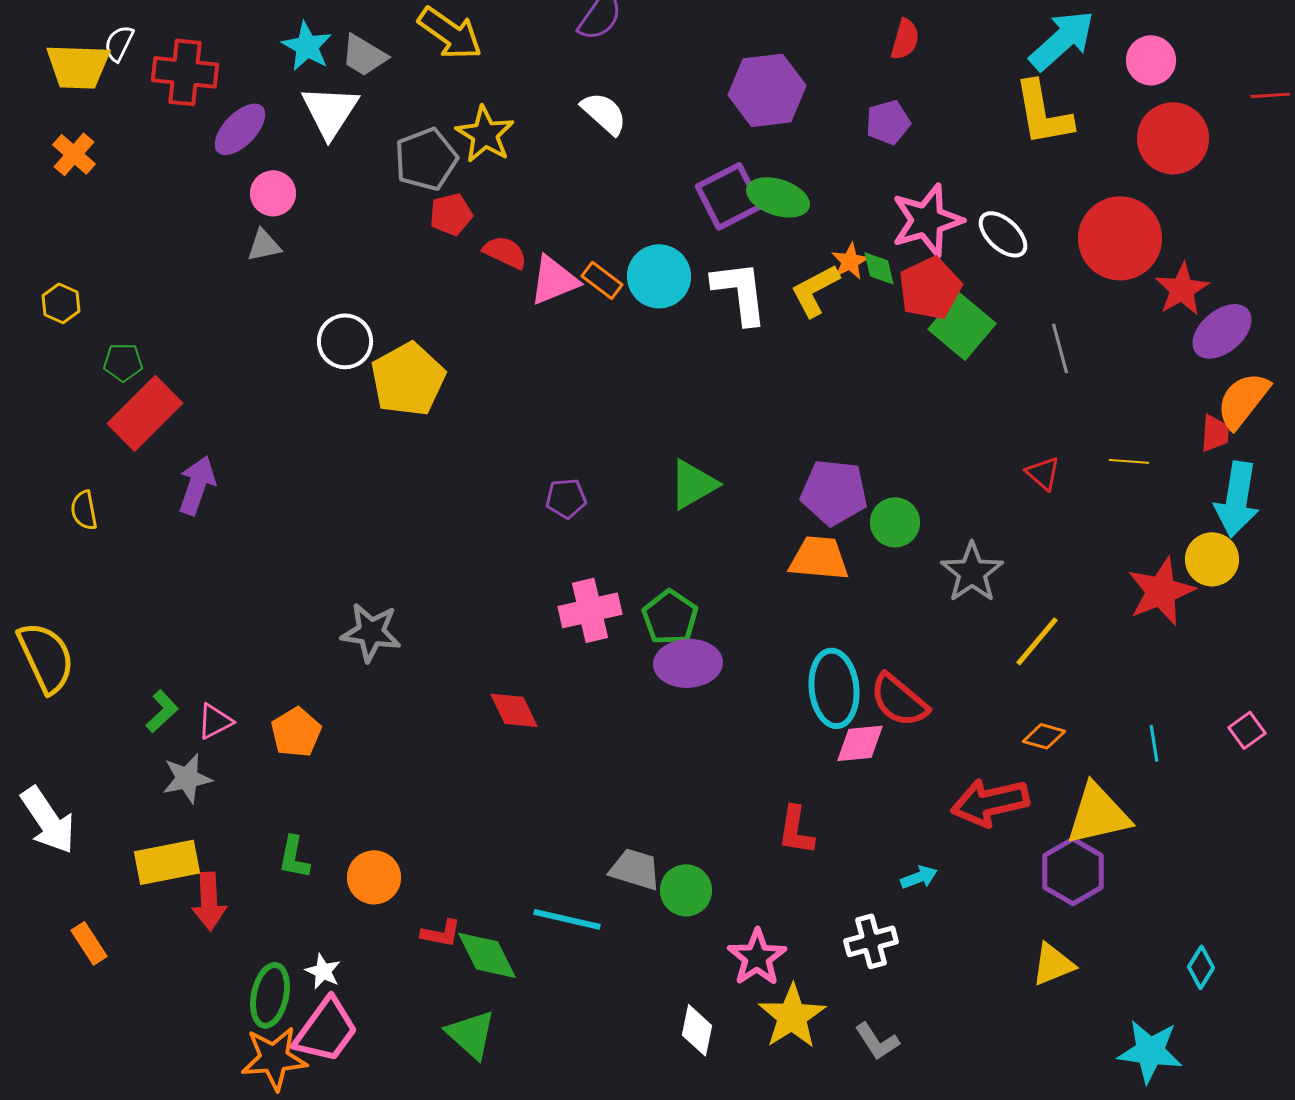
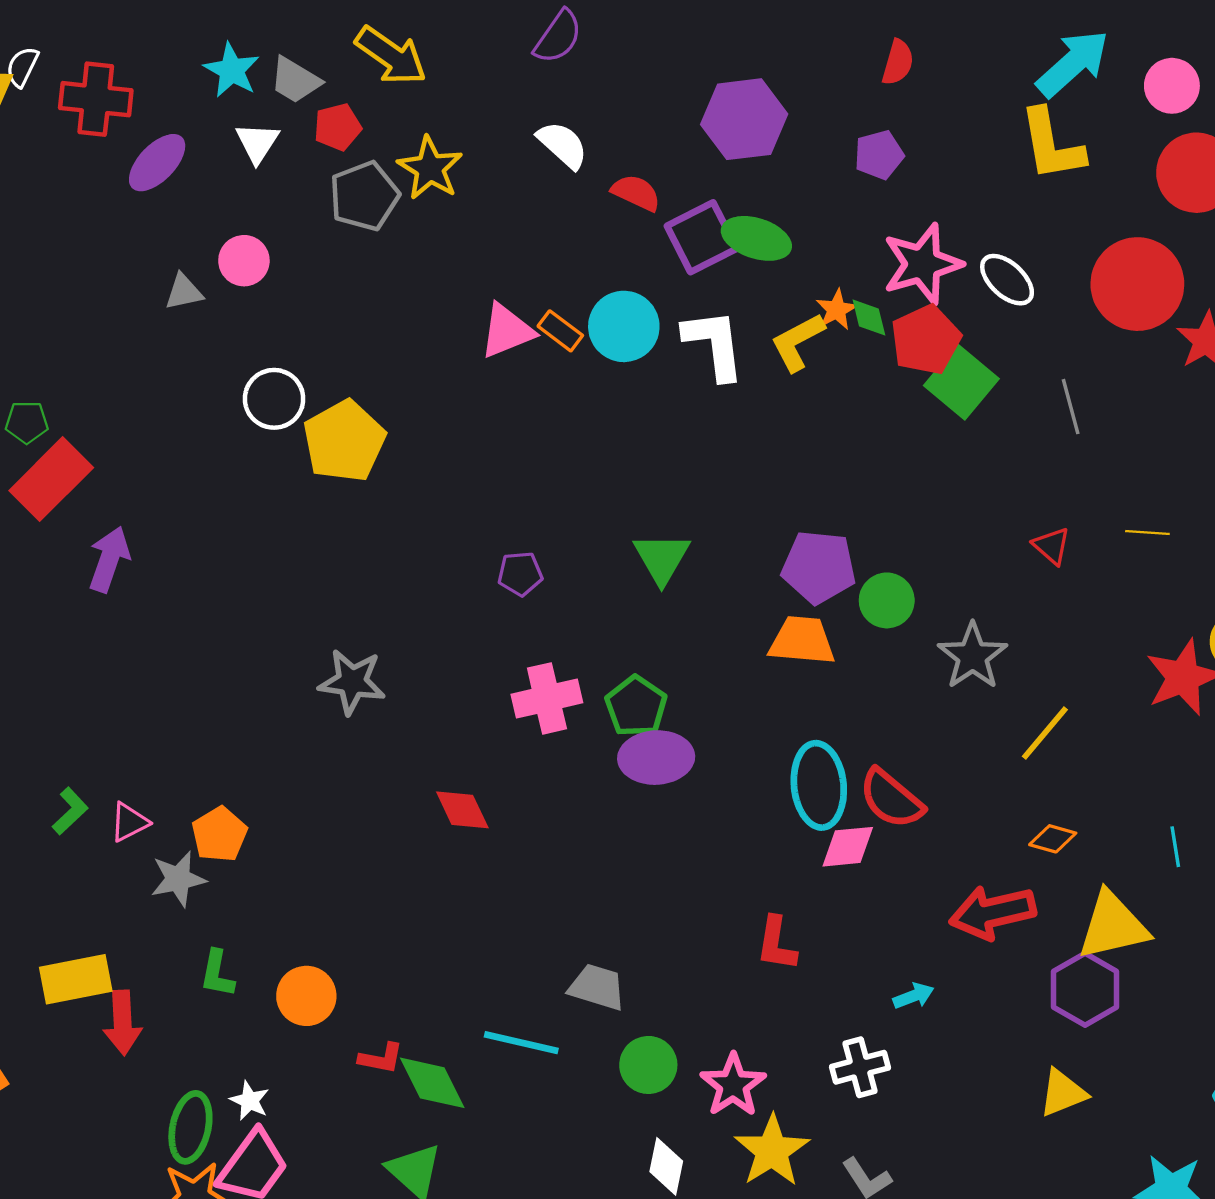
white triangle: (330, 111) -> (257, 143), size x0.7
pink circle: (273, 193) -> (244, 261), moved
red pentagon: (451, 214) -> (338, 127), moved
red semicircle: (505, 252) -> (636, 193), moved
green triangle: (693, 484) -> (662, 558), turned -30
gray star: (371, 632) -> (352, 682), moved
gray star: (187, 778) -> (178, 879), moved
green circle: (686, 890) -> (648, 1065), moved

